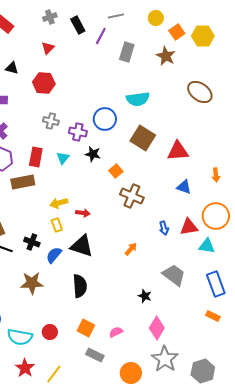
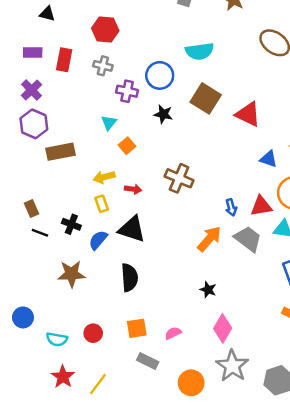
red hexagon: (44, 83) -> (105, 30), moved
gray cross: (51, 121) -> (103, 66), moved
red triangle: (178, 151) -> (248, 114), turned 30
black star: (93, 154) -> (163, 114), moved
red rectangle: (36, 157) -> (64, 60), moved
orange square: (116, 171) -> (127, 146), moved
blue triangle: (184, 187) -> (269, 159), moved
brown cross: (132, 196) -> (179, 178), moved
orange arrow: (131, 249) -> (209, 239), moved, size x1.6
gray trapezoid: (174, 275) -> (248, 239), moved
orange square: (86, 328) -> (137, 328), turned -36
cyan semicircle: (20, 337) -> (57, 339), size x0.7

